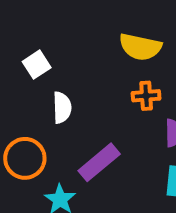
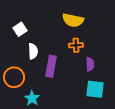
purple rectangle: (99, 162) -> (51, 66), moved, turned -40

